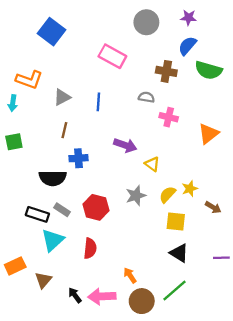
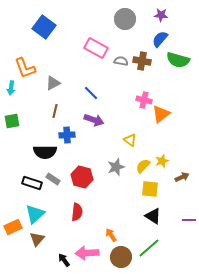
orange L-shape: (29, 80) -> (25, 68), turned 50
gray semicircle: (146, 97) -> (121, 61), moved
blue line: (98, 102) -> (91, 93), moved, turned -49
orange triangle: (208, 134) -> (161, 114), moved
purple arrow: (125, 145) -> (94, 120), moved
brown arrow: (213, 207) -> (182, 177), turned -56
cyan triangle: (53, 240) -> (35, 214), moved
black arrow: (75, 295) -> (64, 260), moved

